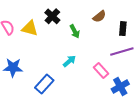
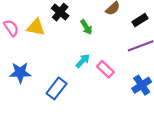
black rectangle: (123, 29) -> (140, 20), turned 56
pink rectangle: (101, 71) -> (105, 69), moved

